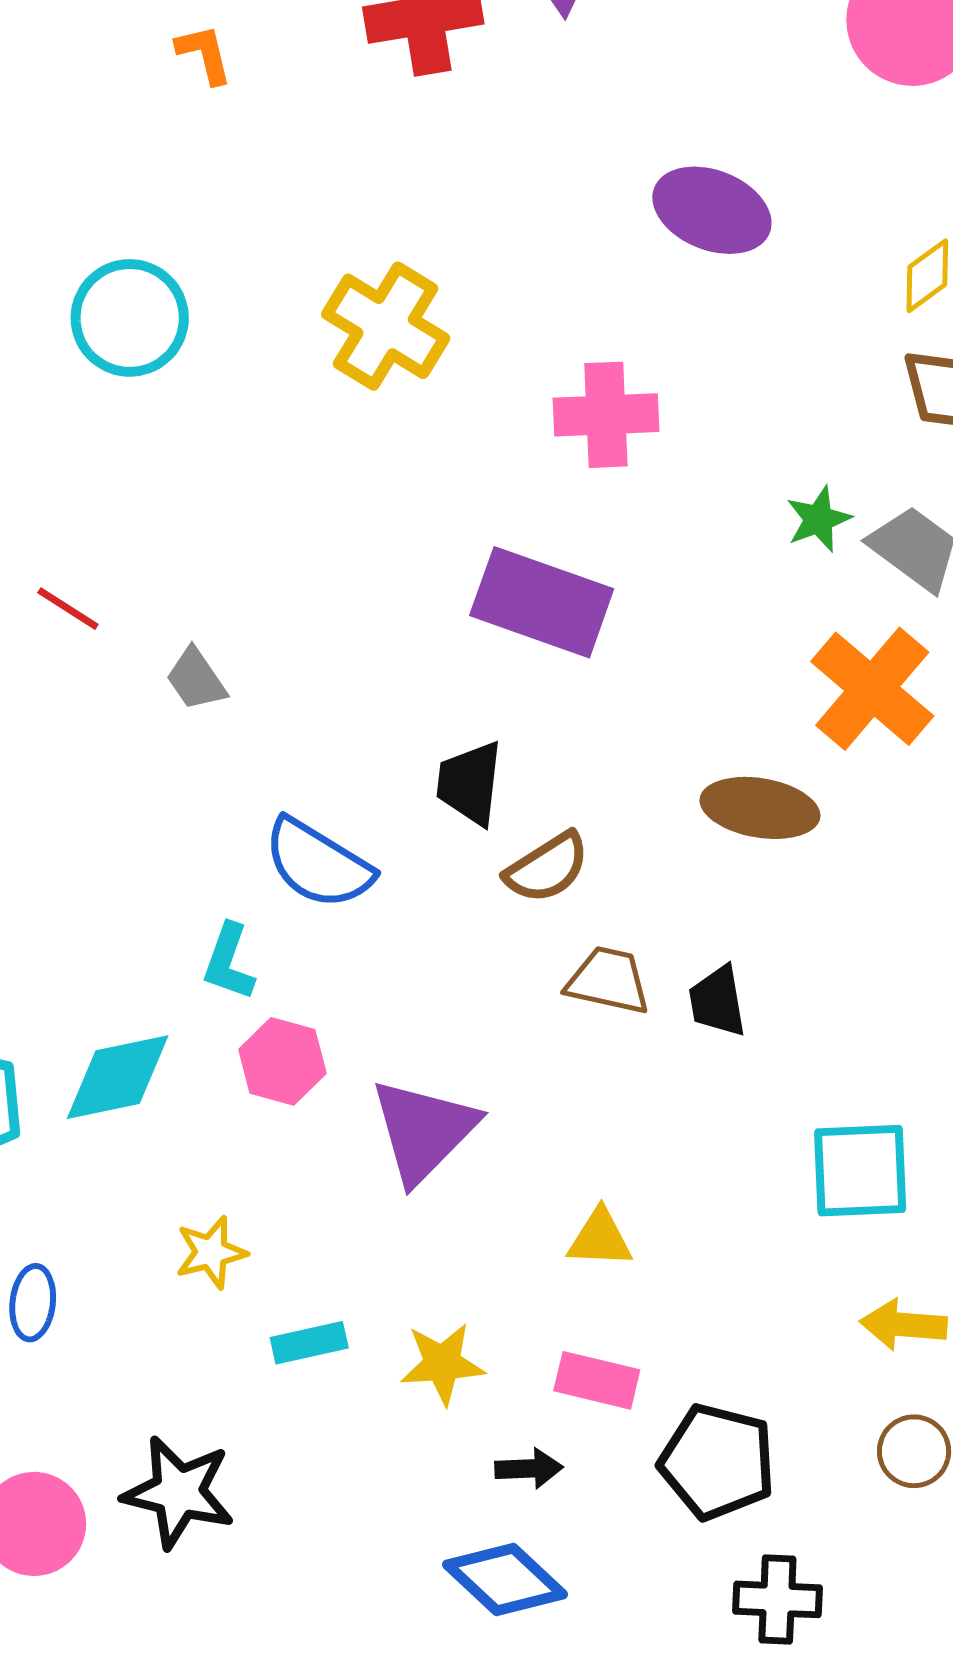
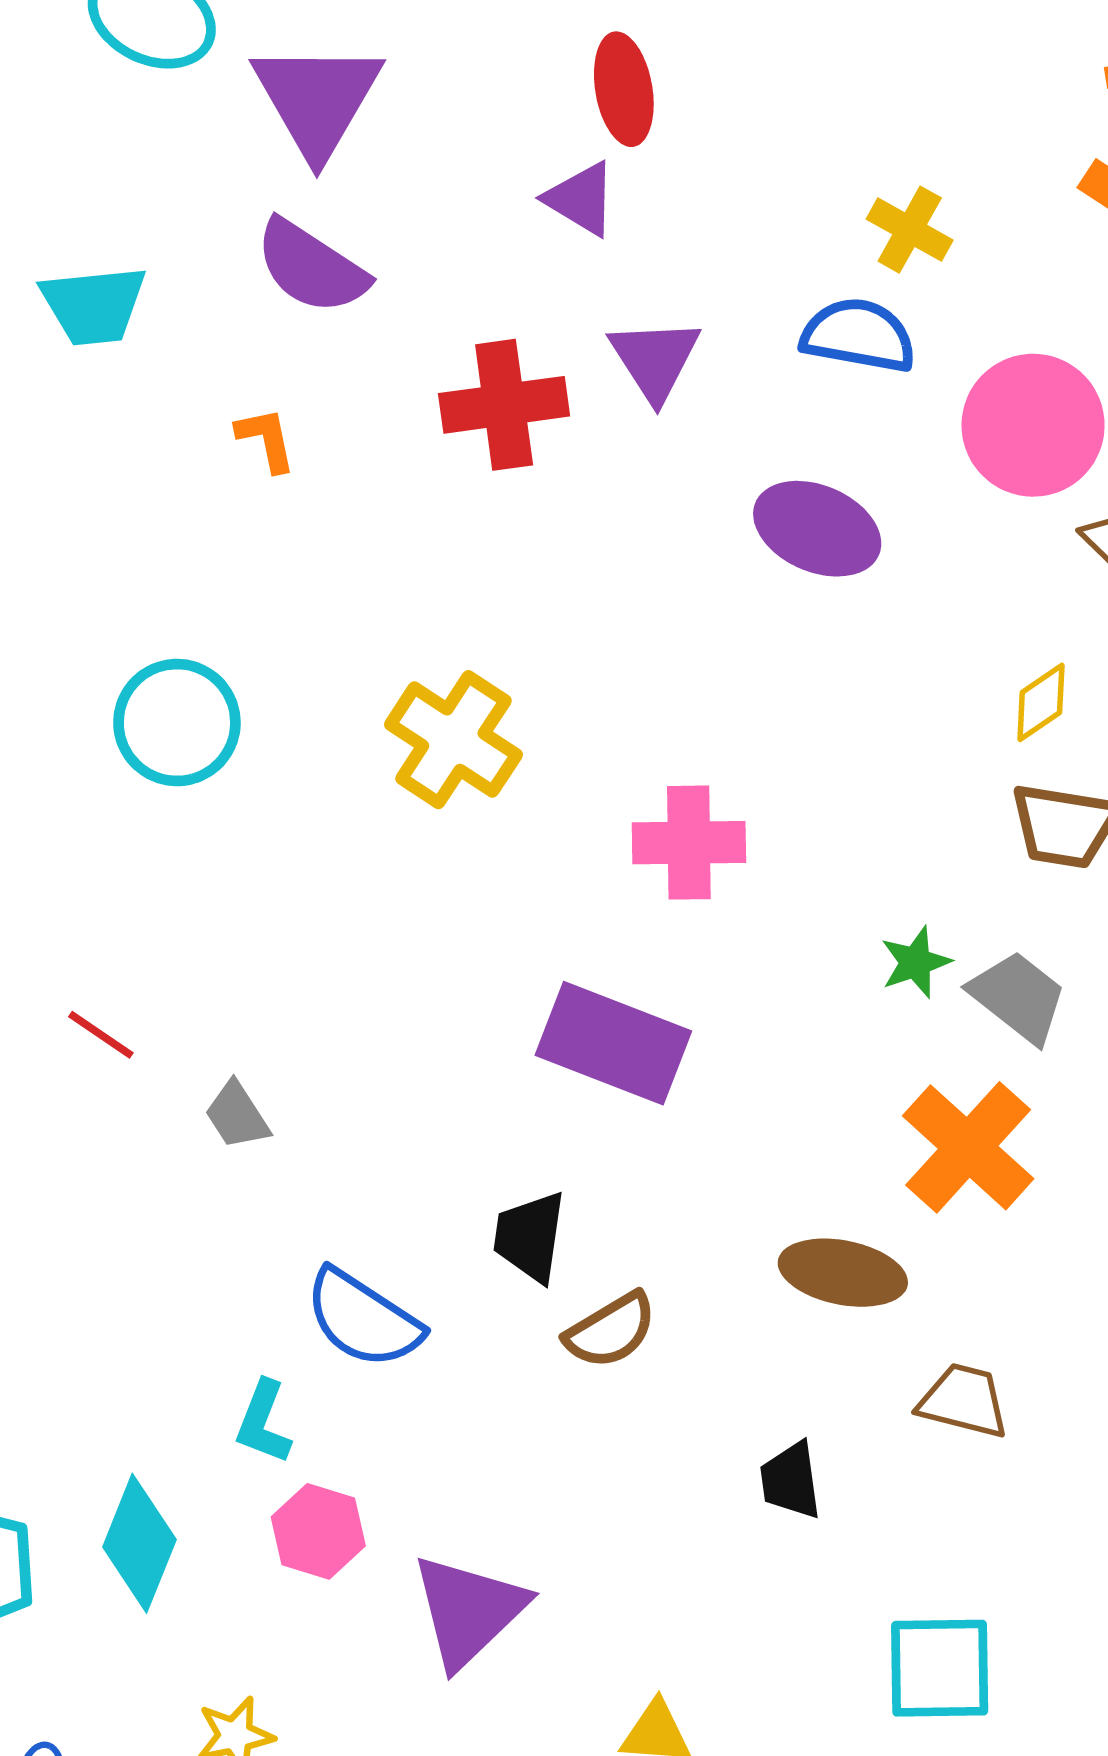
purple ellipse: (712, 210) -> (817, 529), moved
brown trapezoid: (608, 980) -> (964, 1401), moved
cyan diamond: (118, 1077) -> (139, 1543), turned -58

